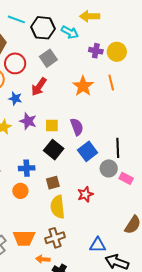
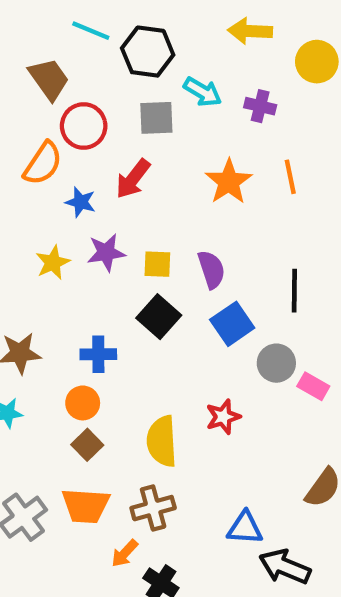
cyan arrow: (70, 32) -> (203, 92), moved
yellow circle: (117, 52) -> (317, 62), moved
gray square: (48, 58) -> (156, 118), turned 30
purple star: (28, 121) -> (106, 253), turned -30
black line: (118, 148) -> (294, 291), moved
brown square: (53, 183) -> (87, 445), moved, turned -32
orange arrow: (43, 259) -> (125, 553), turned -56

